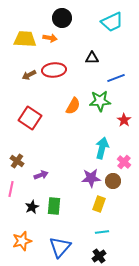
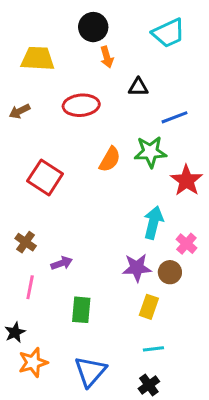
orange arrow: (50, 38) -> (107, 57), moved, turned 64
brown arrow: (29, 75) -> (20, 111), moved
red star: (124, 120) -> (186, 180), size x1.5
pink line: (11, 189) -> (30, 287), moved
black star: (32, 207) -> (15, 332), moved

